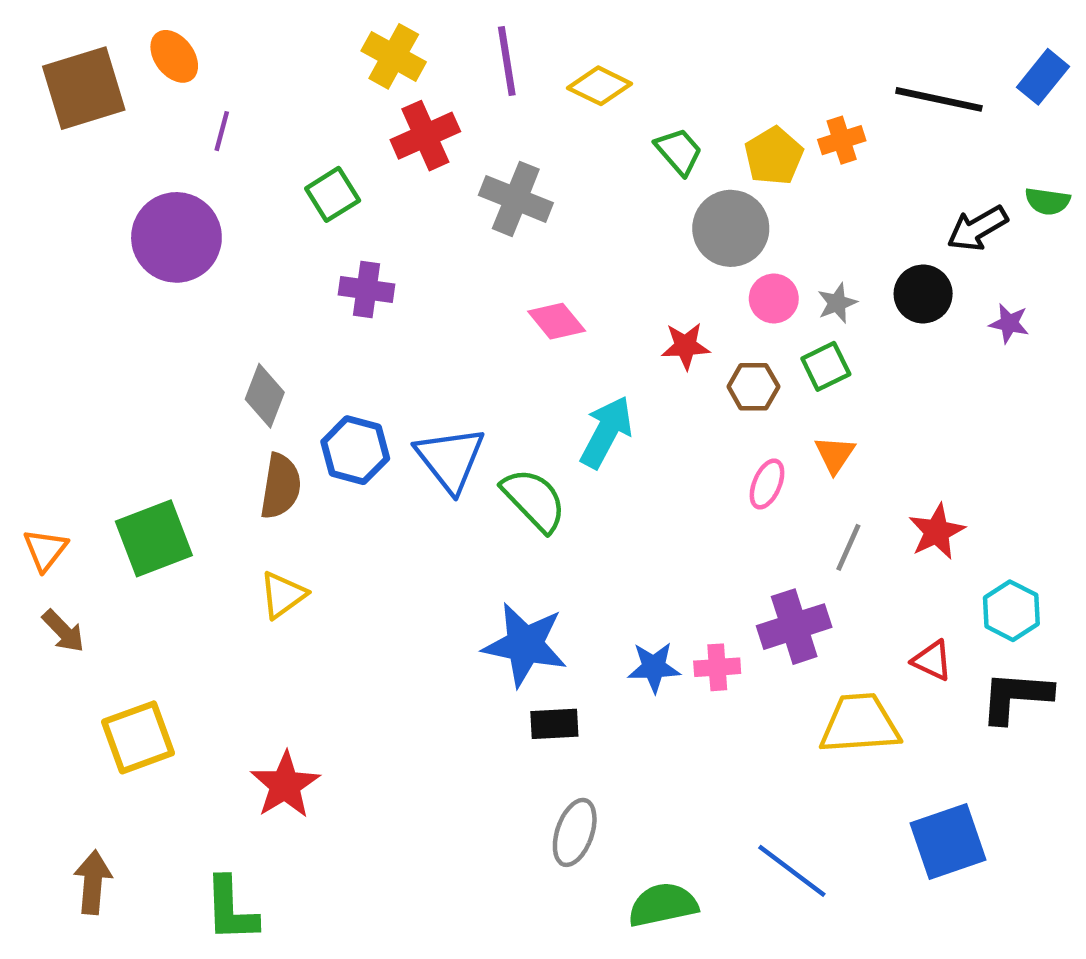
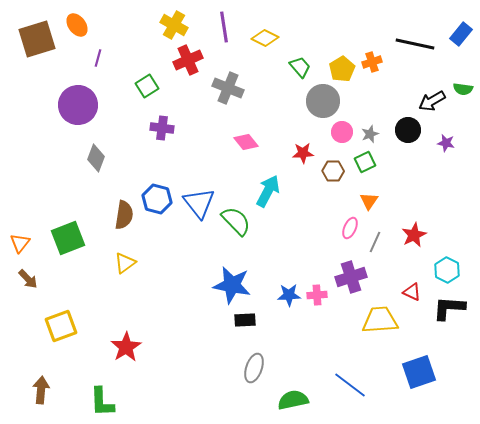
gray diamond: (265, 396) -> (96, 158), moved
pink ellipse: (767, 484) -> (350, 228), moved

